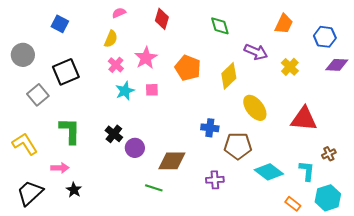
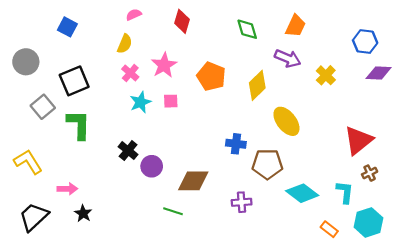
orange trapezoid: (284, 24) -> (295, 26), moved
red triangle: (304, 119) -> (358, 140), moved, turned -44
green L-shape: (70, 131) -> (79, 125), moved

